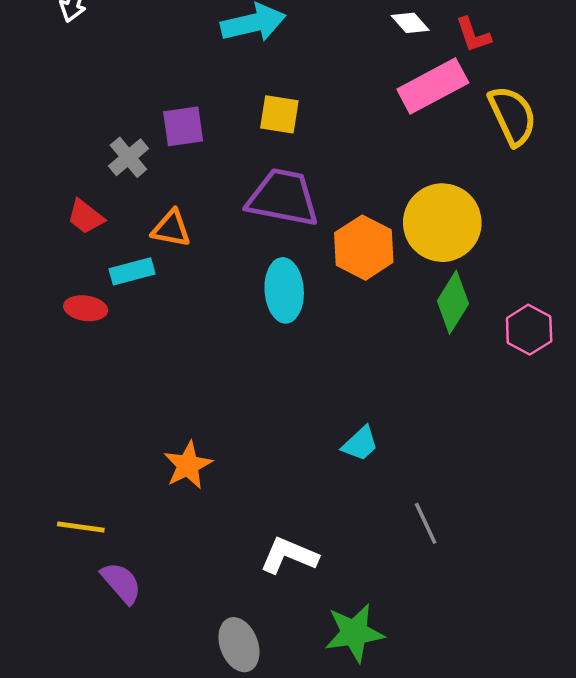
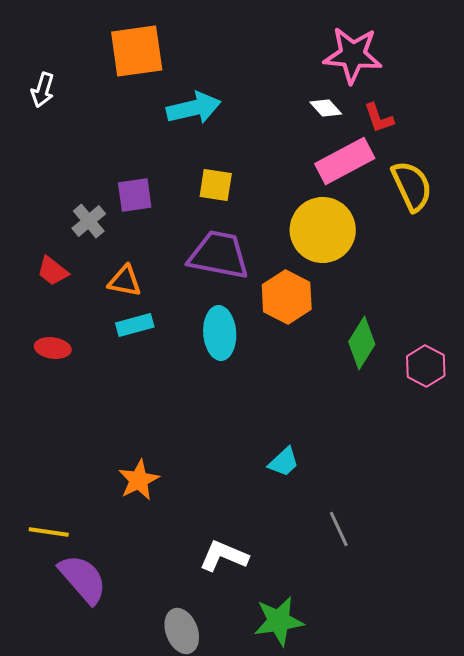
yellow circle: (442, 223) -> (323, 230), moved
cyan rectangle: (132, 271) -> (135, 325), moved
purple semicircle: (121, 583) -> (83, 579), size x1.4

